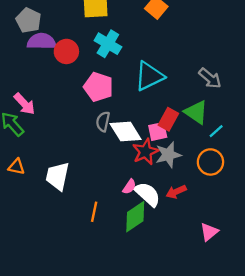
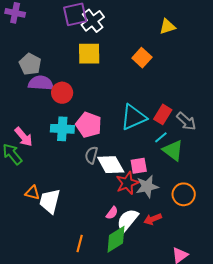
cyan cross: (108, 44) -> (62, 129), moved, turned -30
red rectangle: (168, 119) -> (163, 114), moved
cyan line: (216, 131) -> (161, 137), moved
orange triangle: (17, 167) -> (32, 193), moved
white semicircle: (147, 194) -> (127, 220), turned -95
orange line: (94, 212) -> (80, 243), moved

